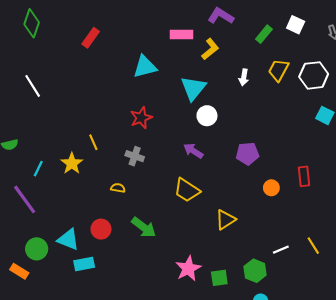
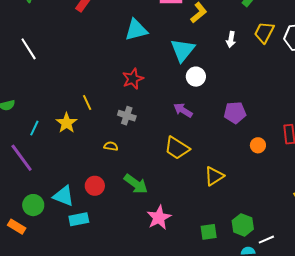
white line: (281, 250) -> (266, 240), moved
pink star: (188, 269) -> (159, 218), moved

